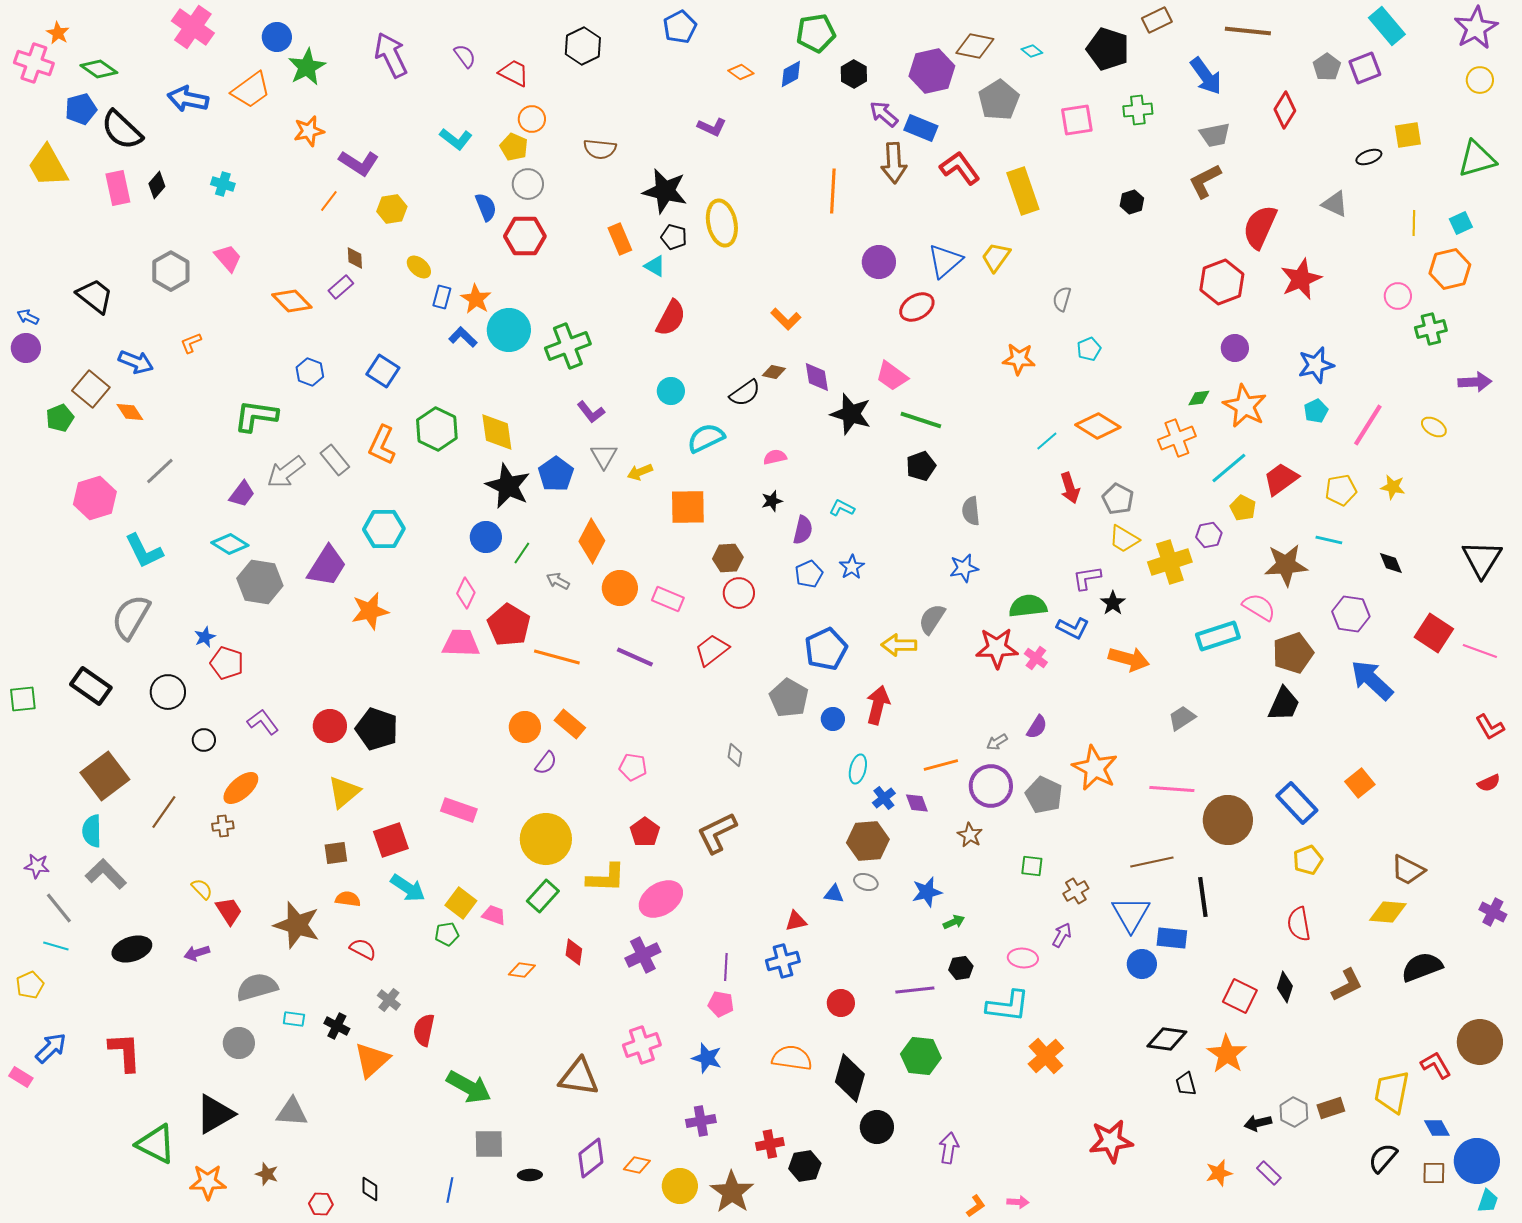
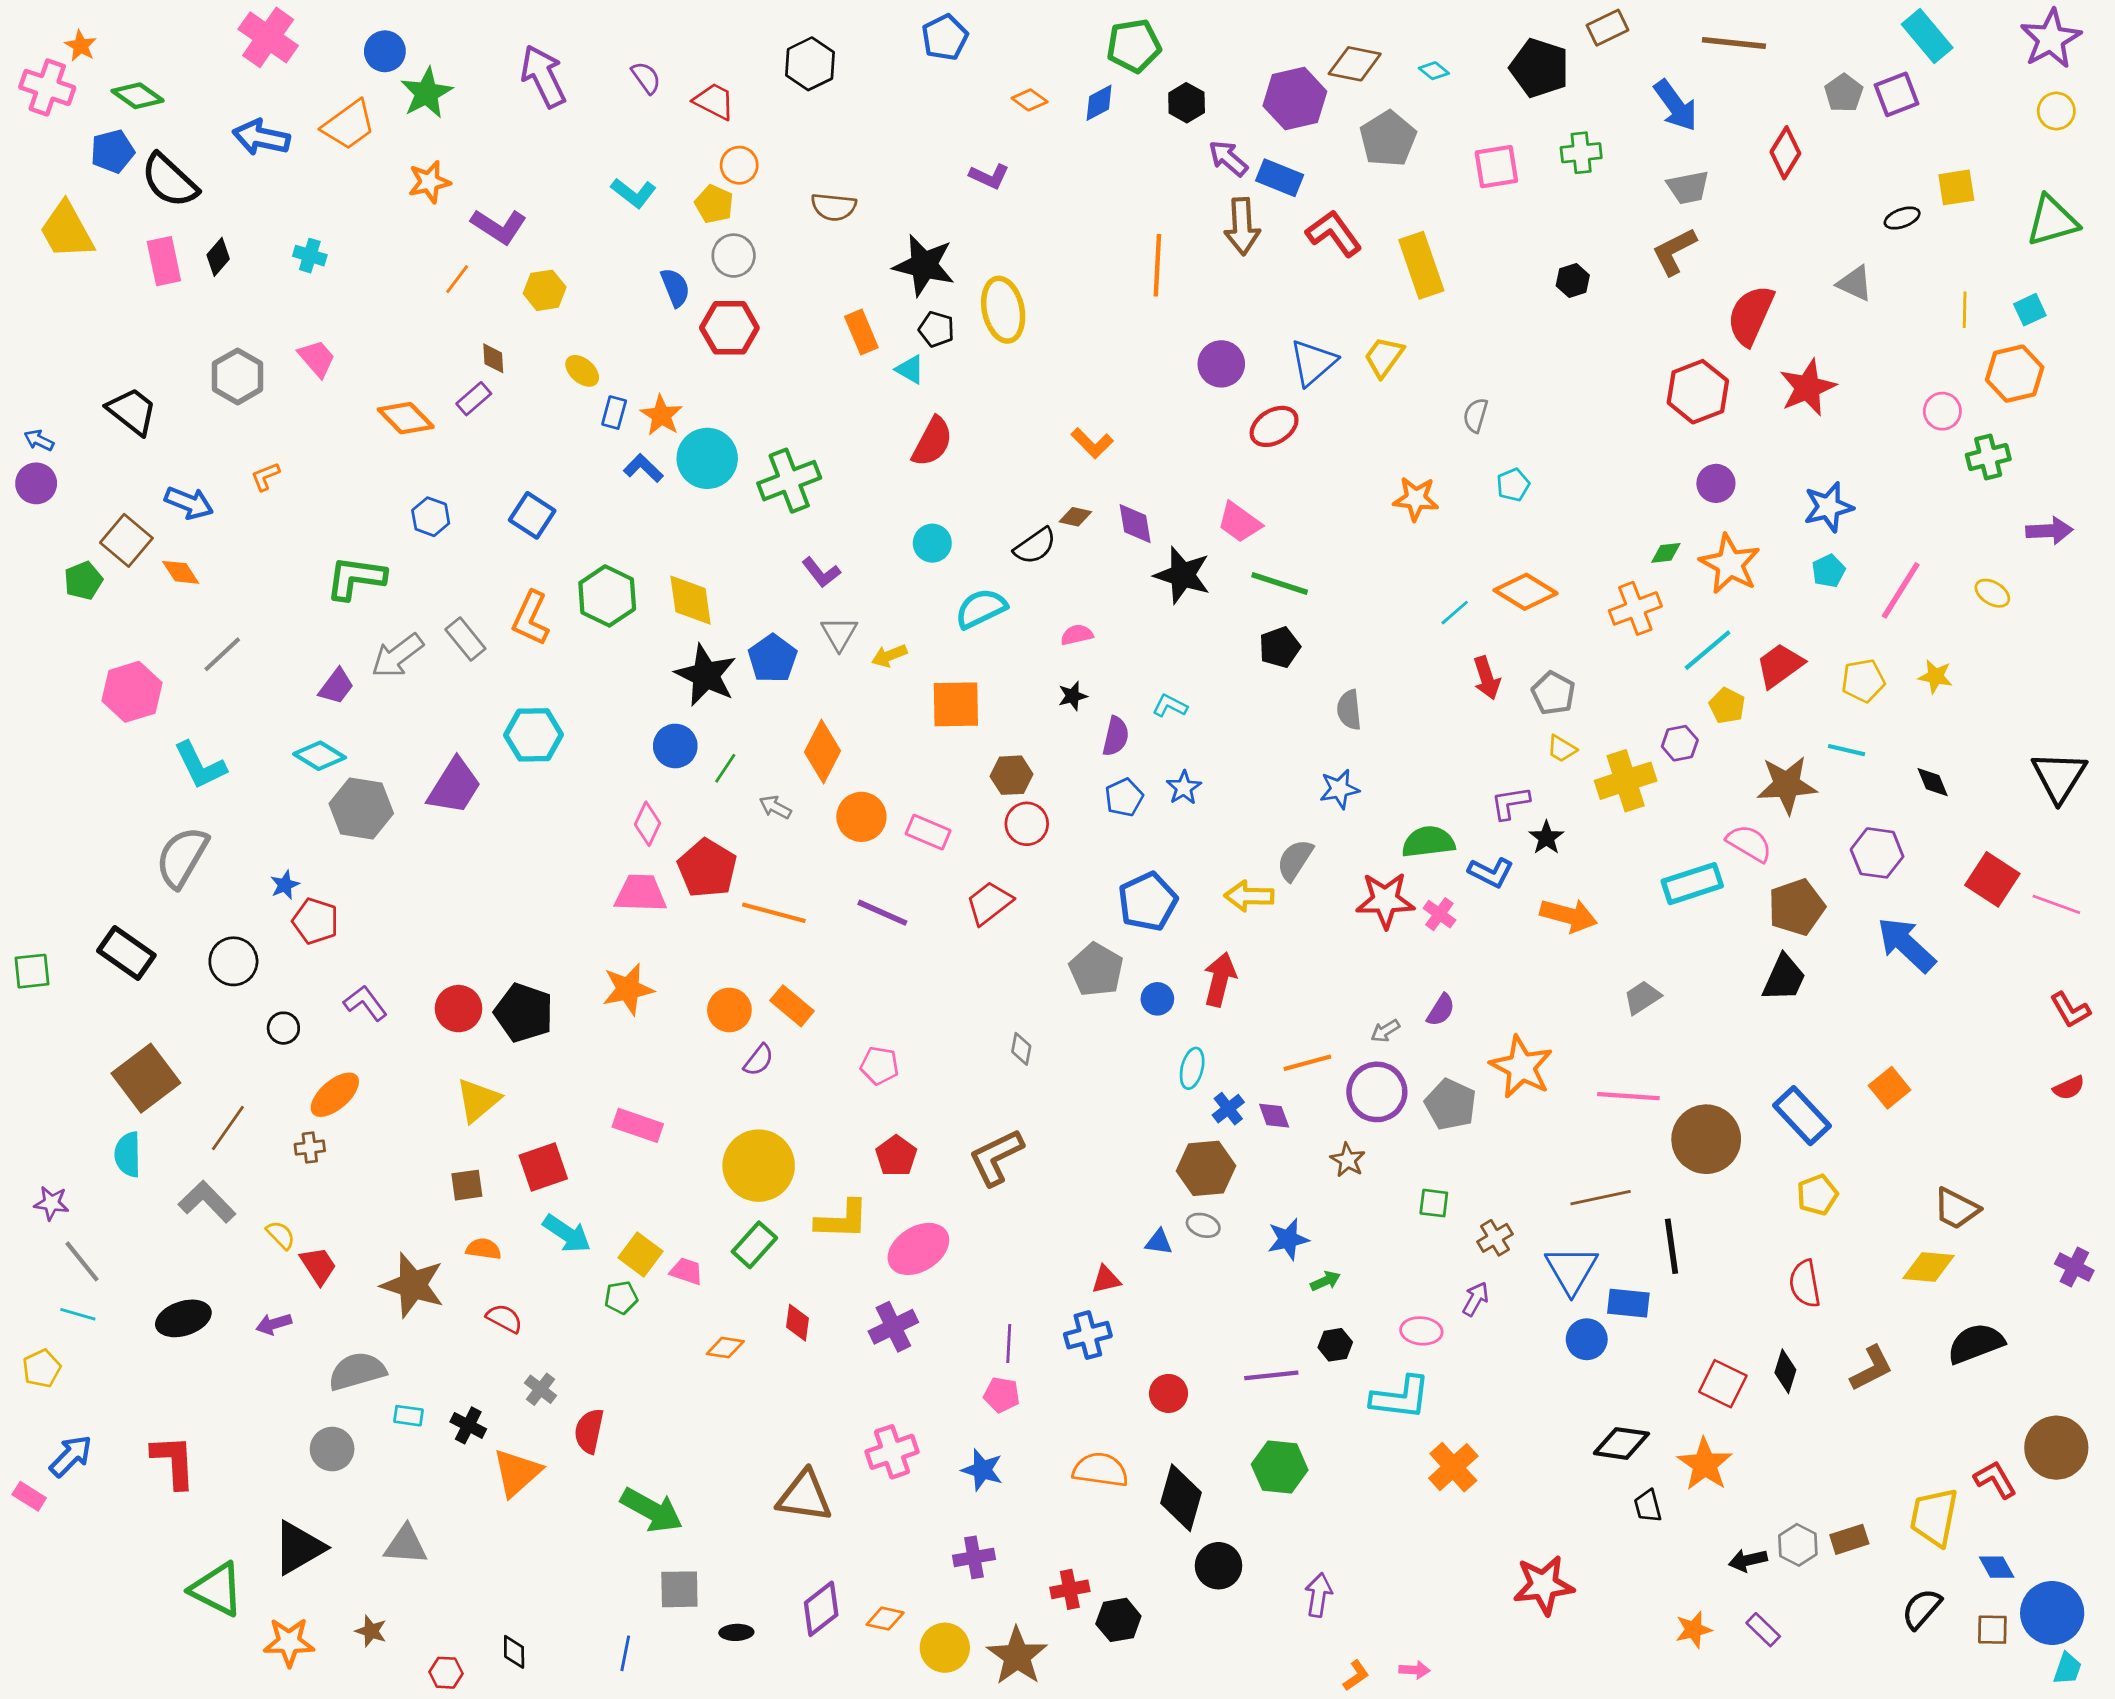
yellow trapezoid: (1124, 539) -> (1562, 749), size x0.7
orange star: (370, 611) -> (628, 989), moved
gray L-shape: (106, 874) -> (207, 1202), moved

